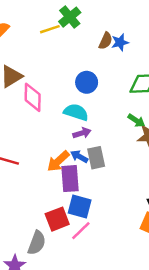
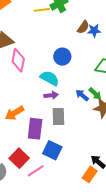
blue arrow: (79, 157) -> (82, 95), moved
orange arrow: (58, 161) -> (15, 113), moved
blue square: (80, 206) -> (52, 150), moved
red square: (57, 219) -> (19, 158), turned -36

